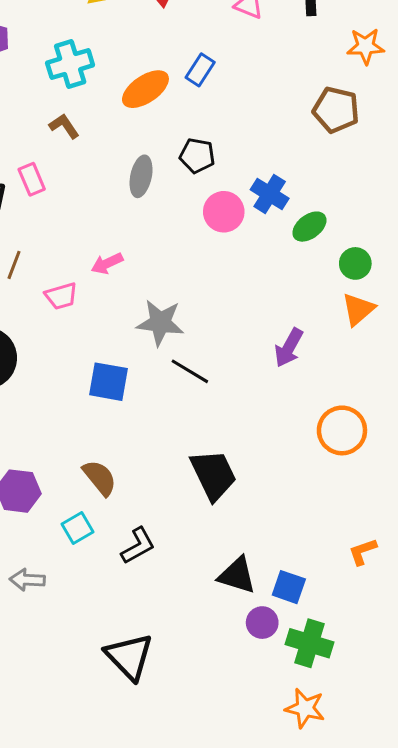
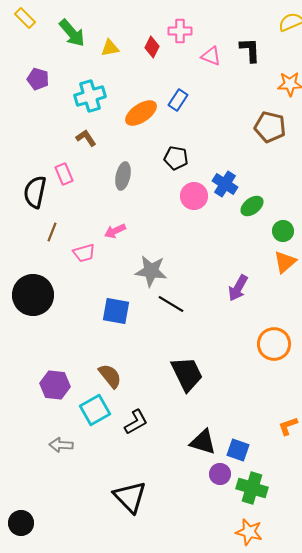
gray ellipse: (141, 176) -> (123, 176), moved
cyan square: (77, 528) -> (95, 410), size x1.4

